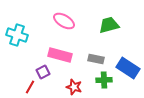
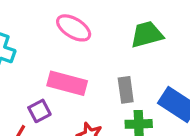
gray rectangle: (96, 59) -> (126, 90), turned 70

